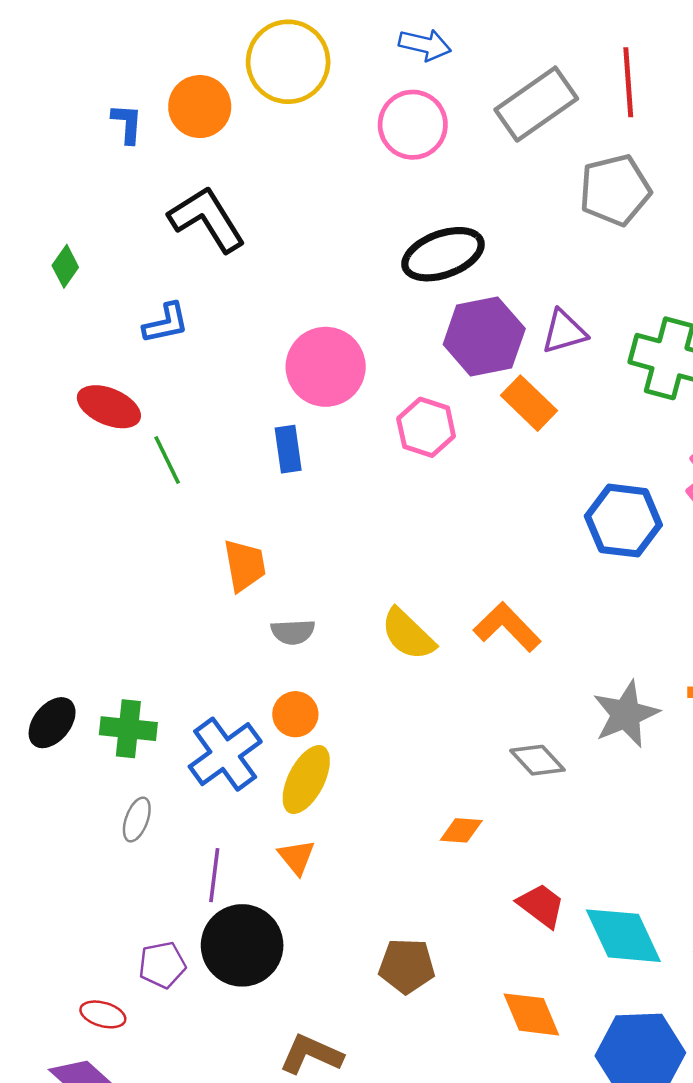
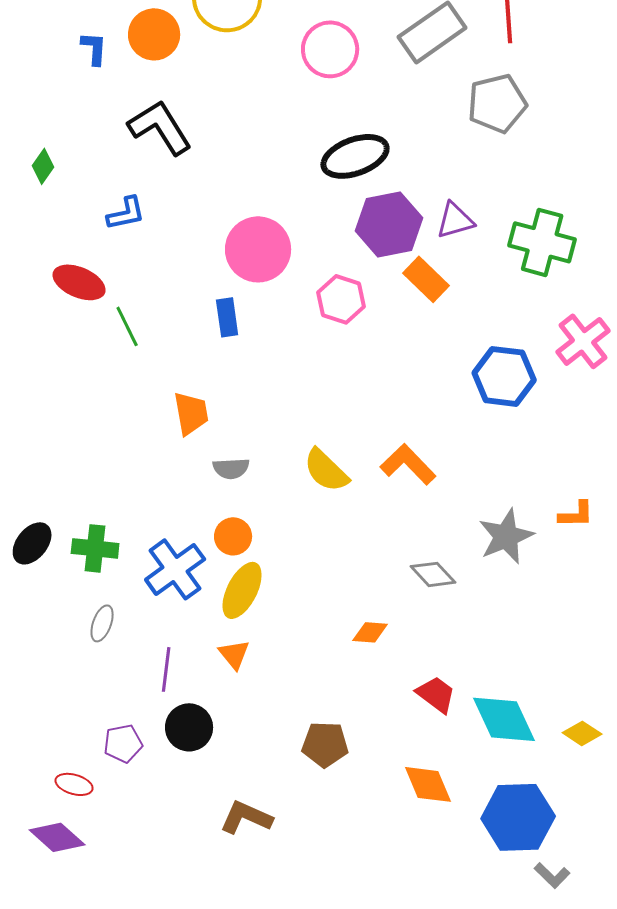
black circle: (242, 945) -> (189, 727), size x0.7

